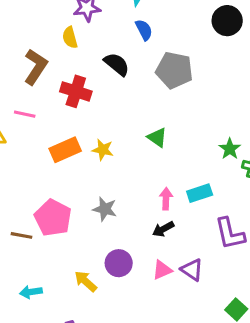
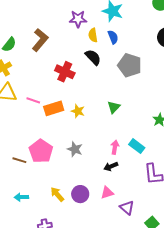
yellow semicircle: (70, 38) -> (93, 35), moved
brown L-shape: (36, 67) -> (40, 40), moved
pink line: (25, 114) -> (33, 100), moved
green triangle: (157, 137) -> (114, 107), turned 32
cyan rectangle: (200, 193) -> (137, 146), turned 49
purple circle: (119, 263) -> (80, 194), moved
purple triangle: (192, 270) -> (127, 208), moved

